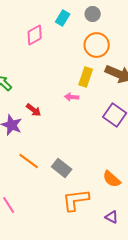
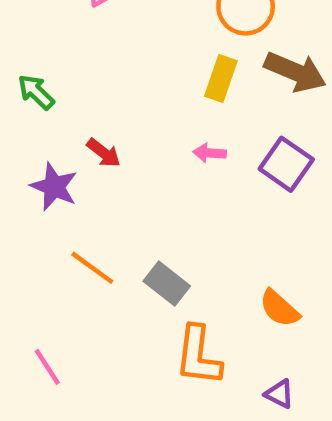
pink arrow: (72, 97) -> (210, 153), moved
orange L-shape: (76, 200) -> (198, 356), turned -76

